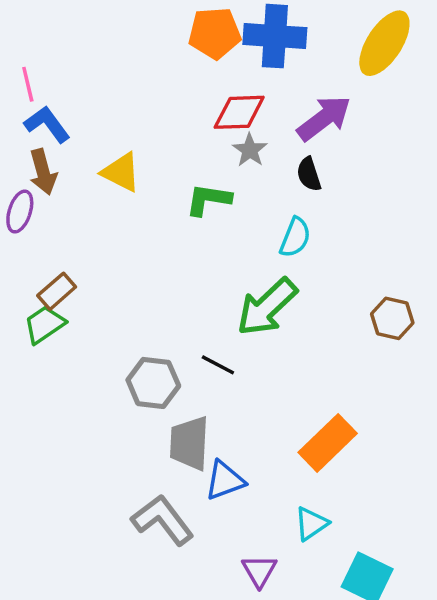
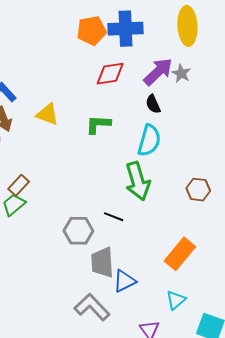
yellow ellipse: (384, 43) -> (187, 26), turned -30
gray star: (250, 150) -> (181, 73), moved
cyan semicircle: (295, 237) -> (149, 140), size x1.4
green arrow: (267, 307) -> (138, 181), turned -57
brown hexagon: (392, 318) -> (198, 190), moved

